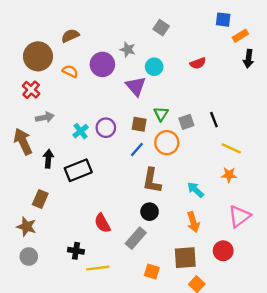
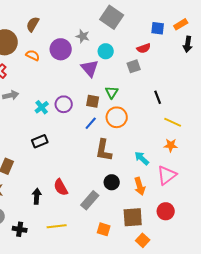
blue square: (223, 20) -> (158, 28), moved
gray square: (161, 28) -> (112, 17), size x1.6
brown semicircle: (70, 36) -> (33, 24), turned -35
gray square: (186, 122) -> (134, 66), moved
black arrow: (48, 159) -> (37, 196), moved
black rectangle: (78, 170) -> (40, 141), size x0.7
black circle: (150, 212) -> (112, 182), moved
pink triangle: (239, 216) -> (167, 175), moved
black cross: (76, 251) -> (20, 229), moved

